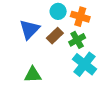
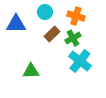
cyan circle: (58, 11) -> (45, 12), moved
blue triangle: (30, 29) -> (16, 24), moved, turned 45

